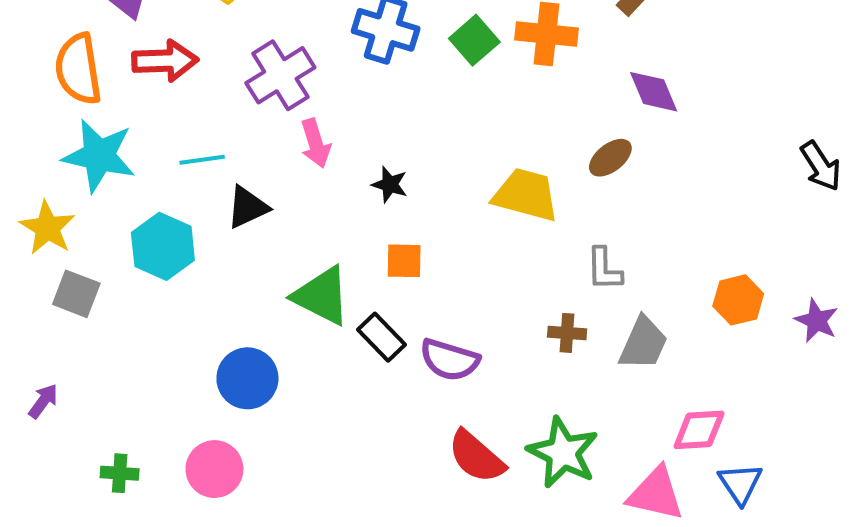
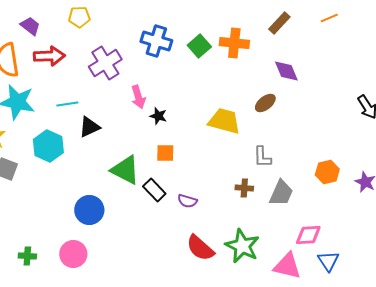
pink arrow: (315, 143) -> (138, 97), moved
purple semicircle: (450, 360) -> (187, 201), size x0.7

